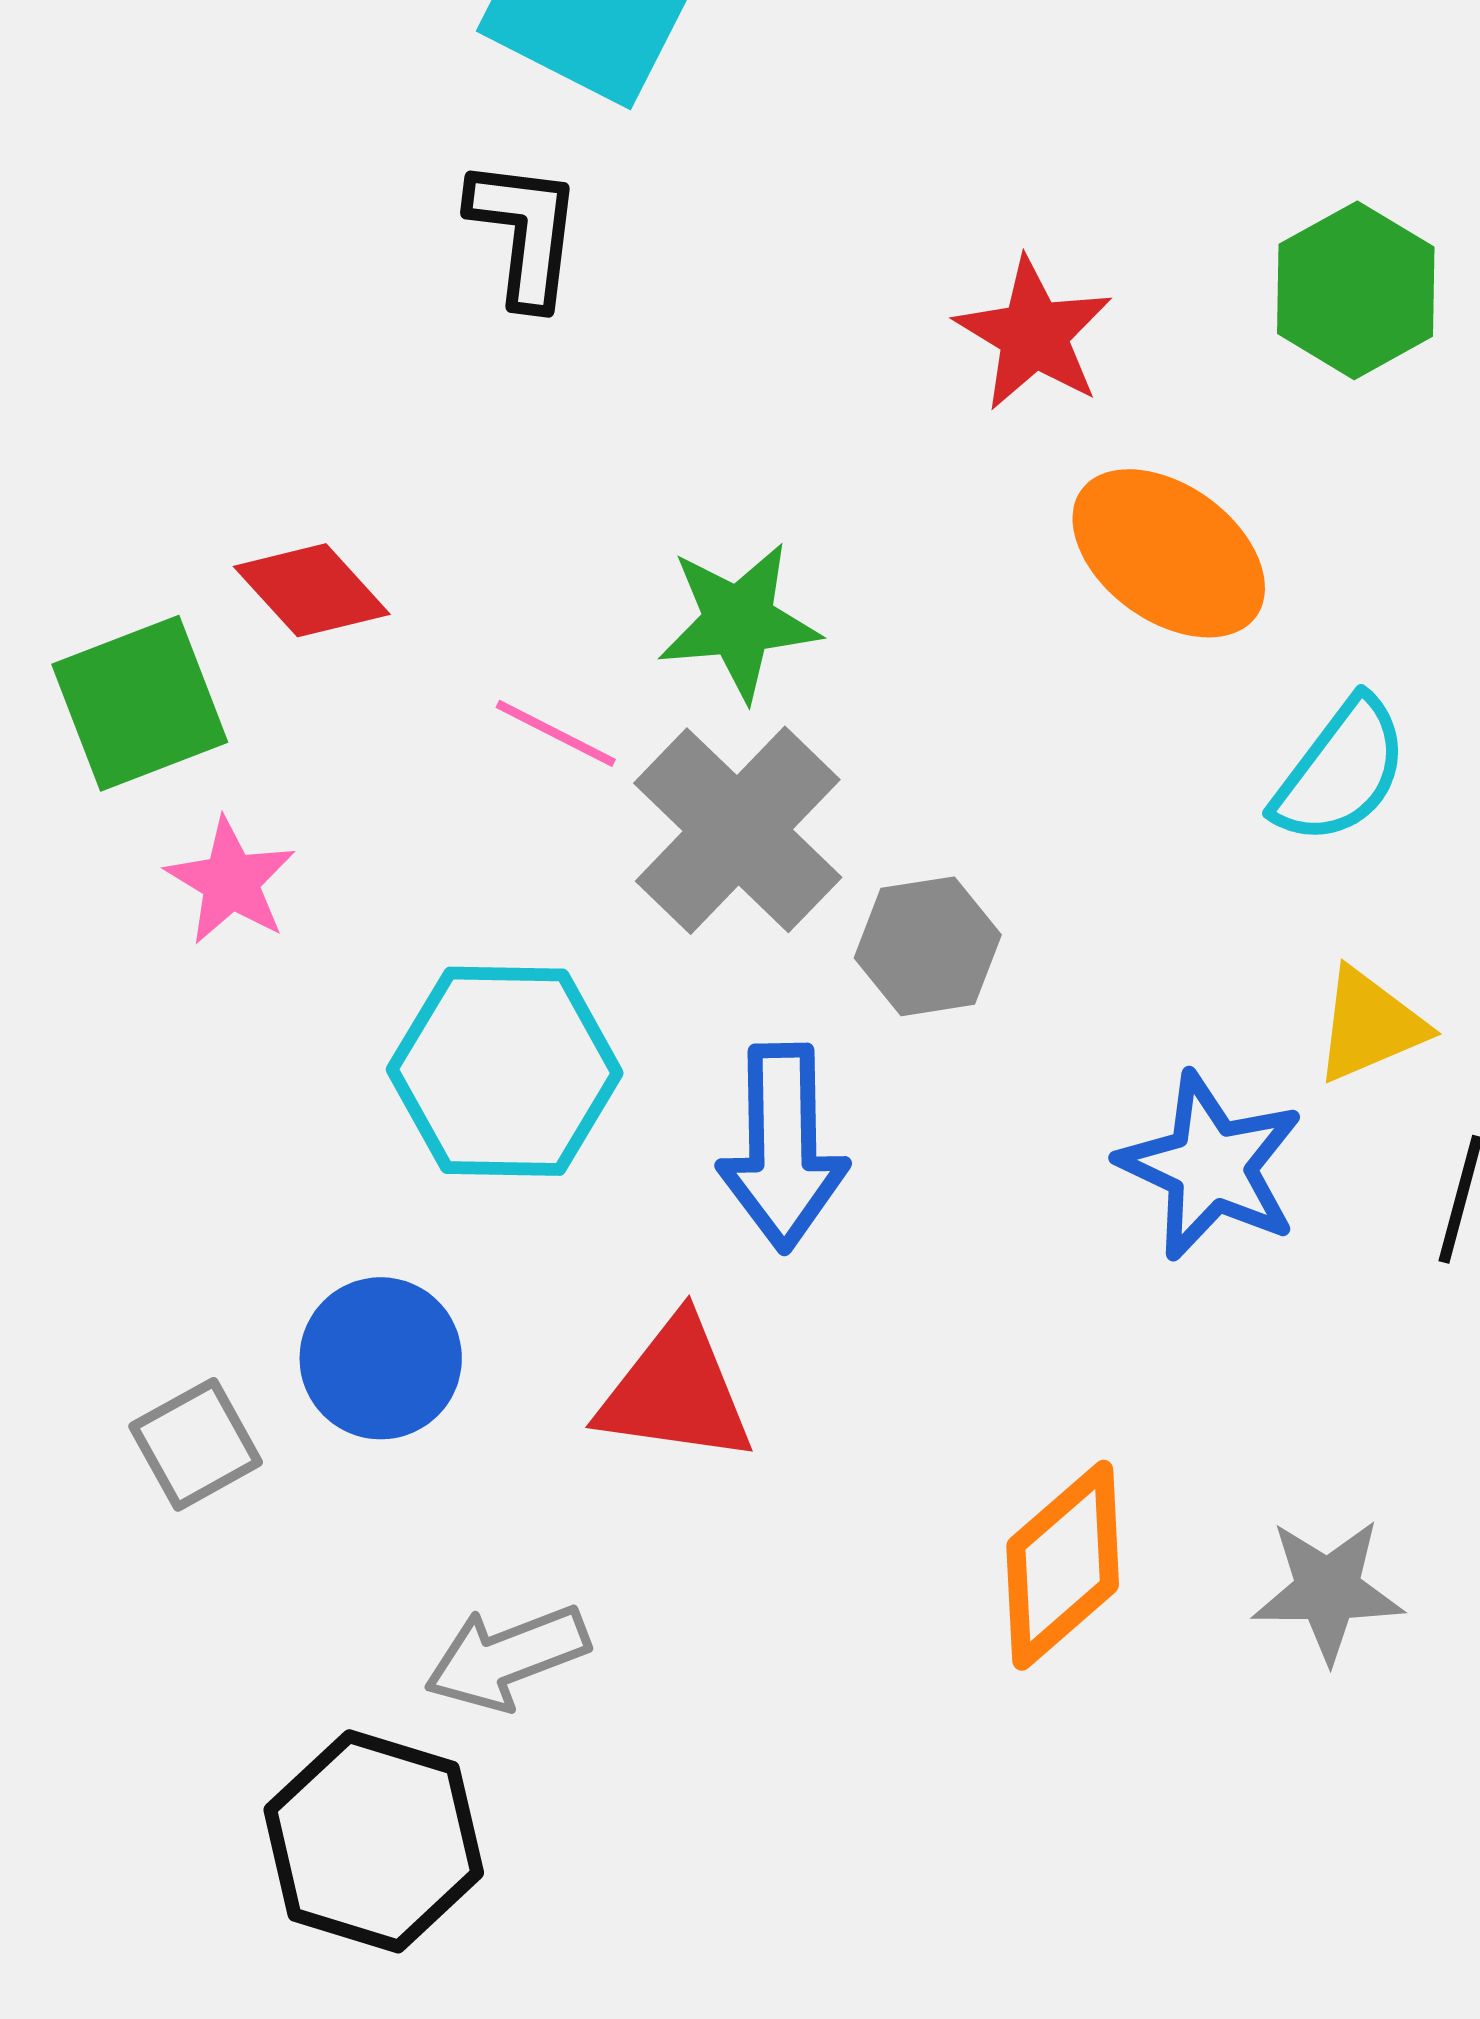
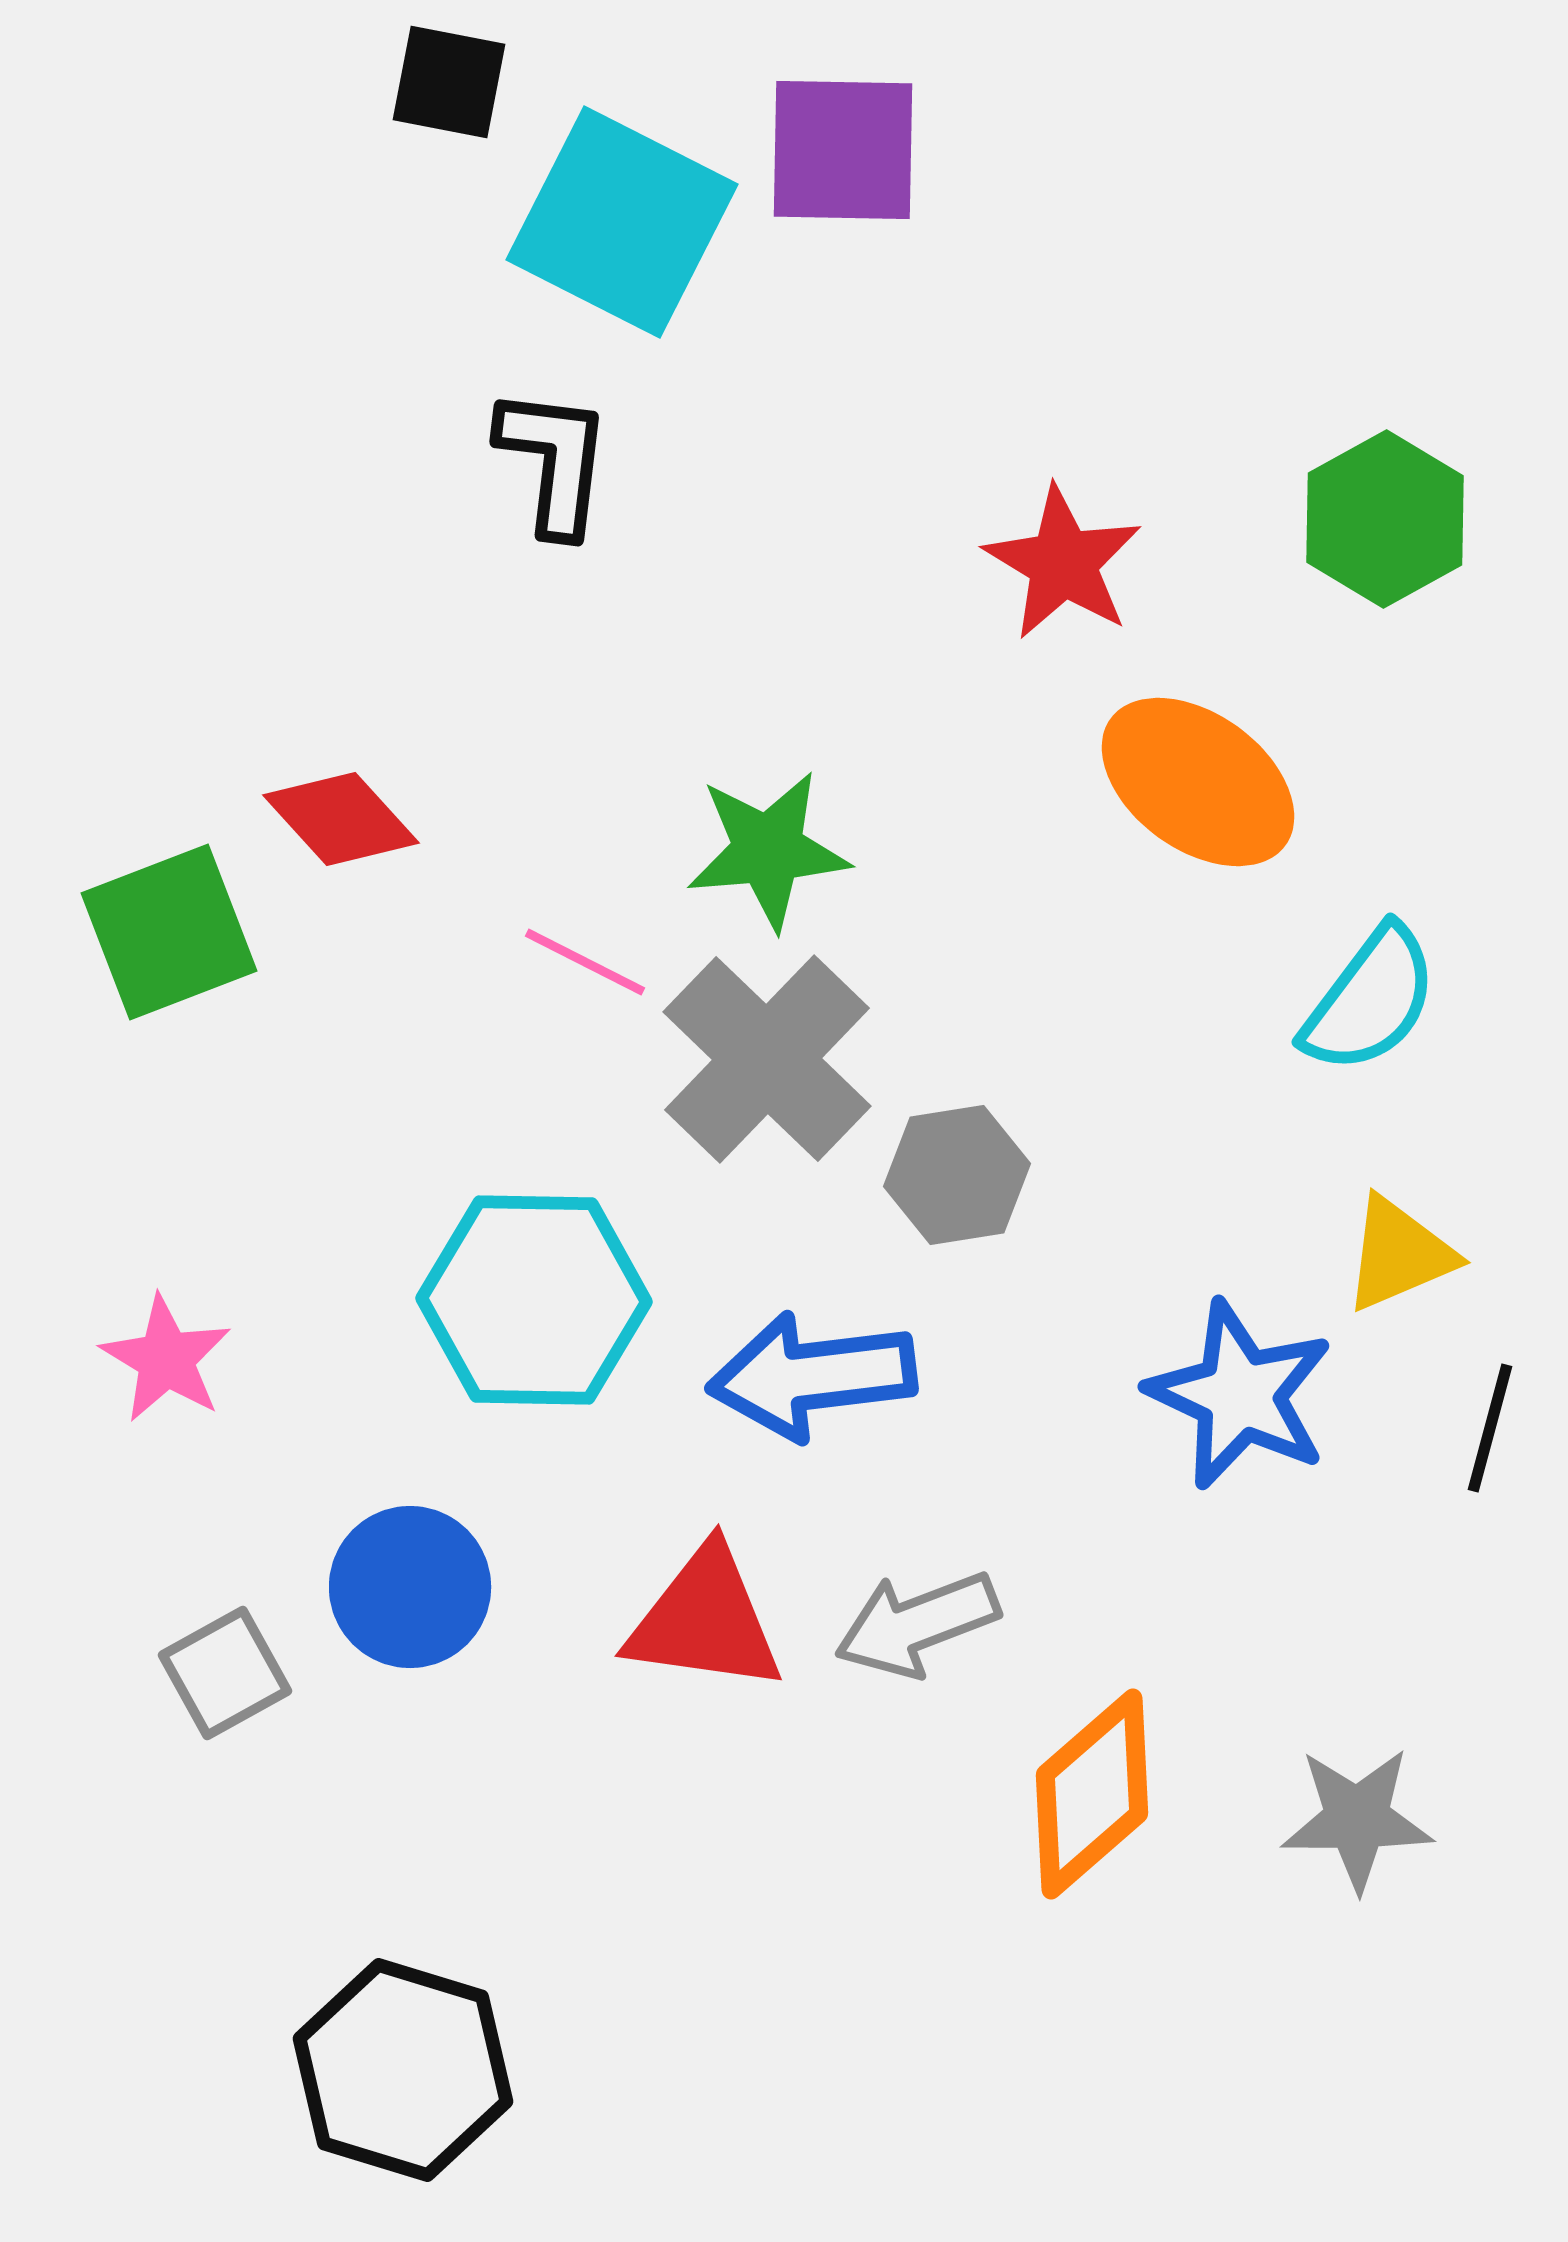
pink star: (231, 881) -> (166, 1359), moved
blue arrow: (783, 1147) -> (812, 1376), turned 84
gray arrow: (507, 1657) -> (917, 1624), moved

